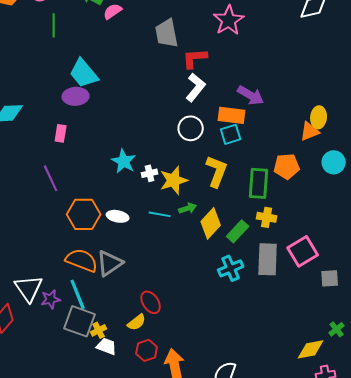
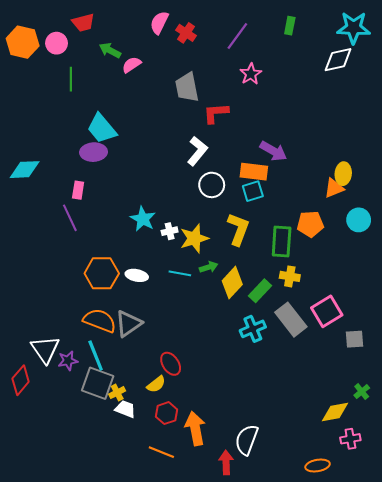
pink star: (229, 20) -> (251, 74), size x0.7
white L-shape: (196, 87) -> (197, 151), moved
purple line: (51, 178) -> (70, 218), moved
gray rectangle: (268, 259) -> (291, 320), turned -40

